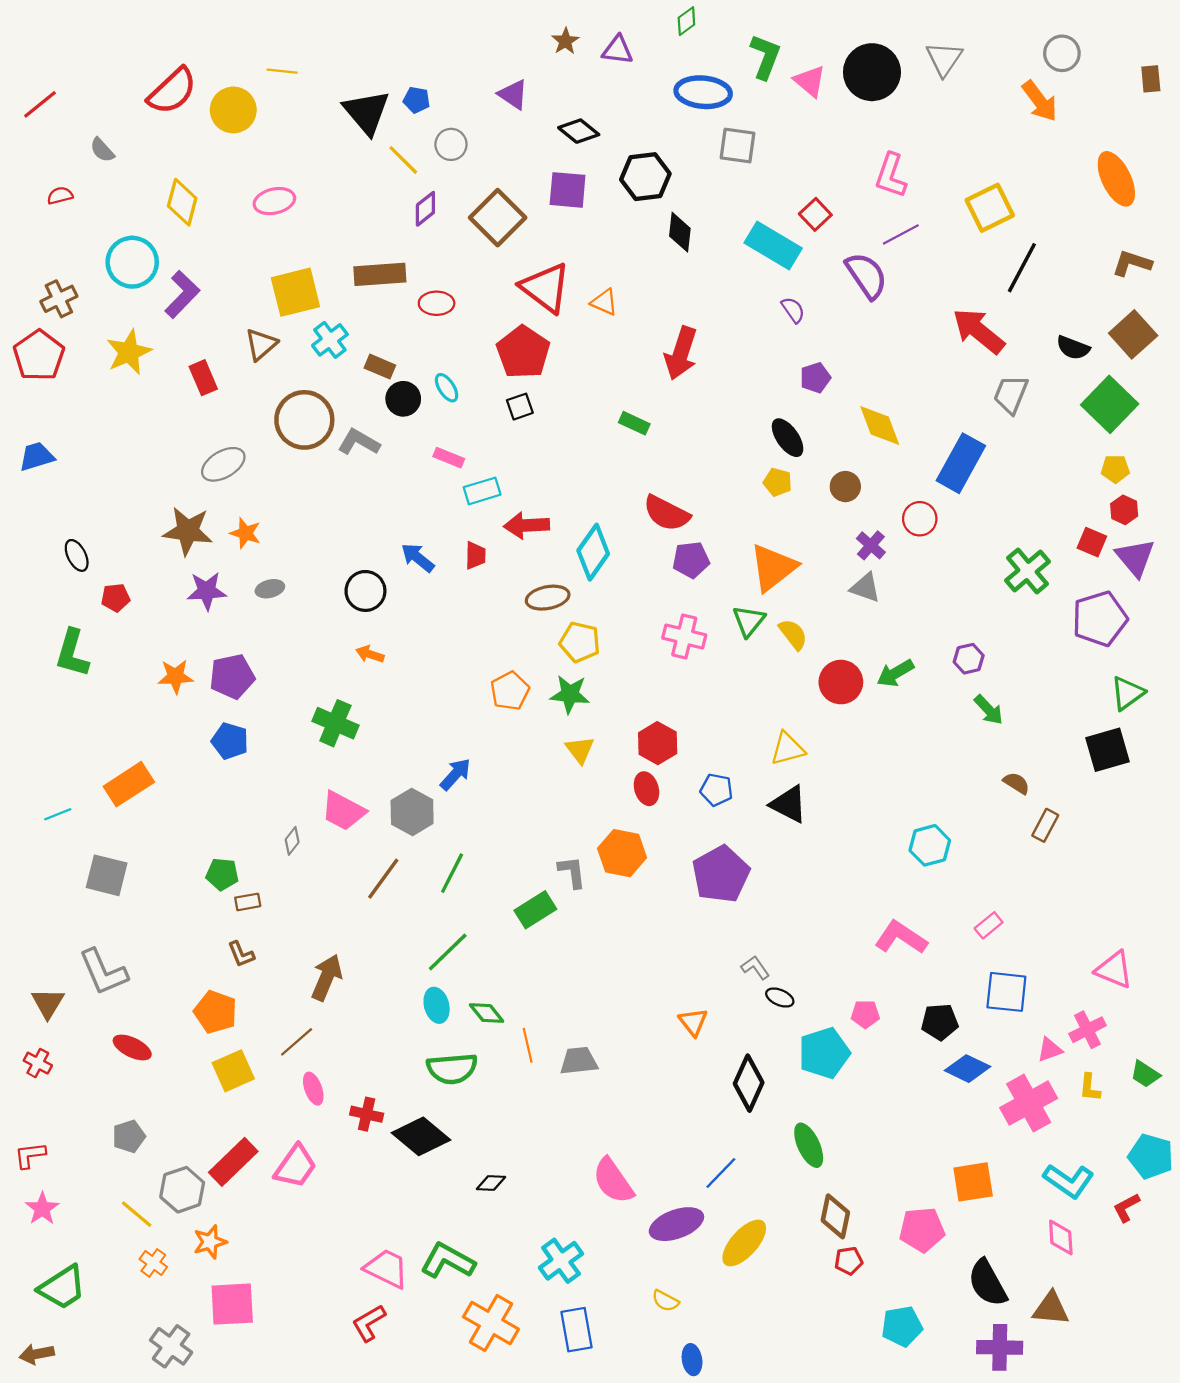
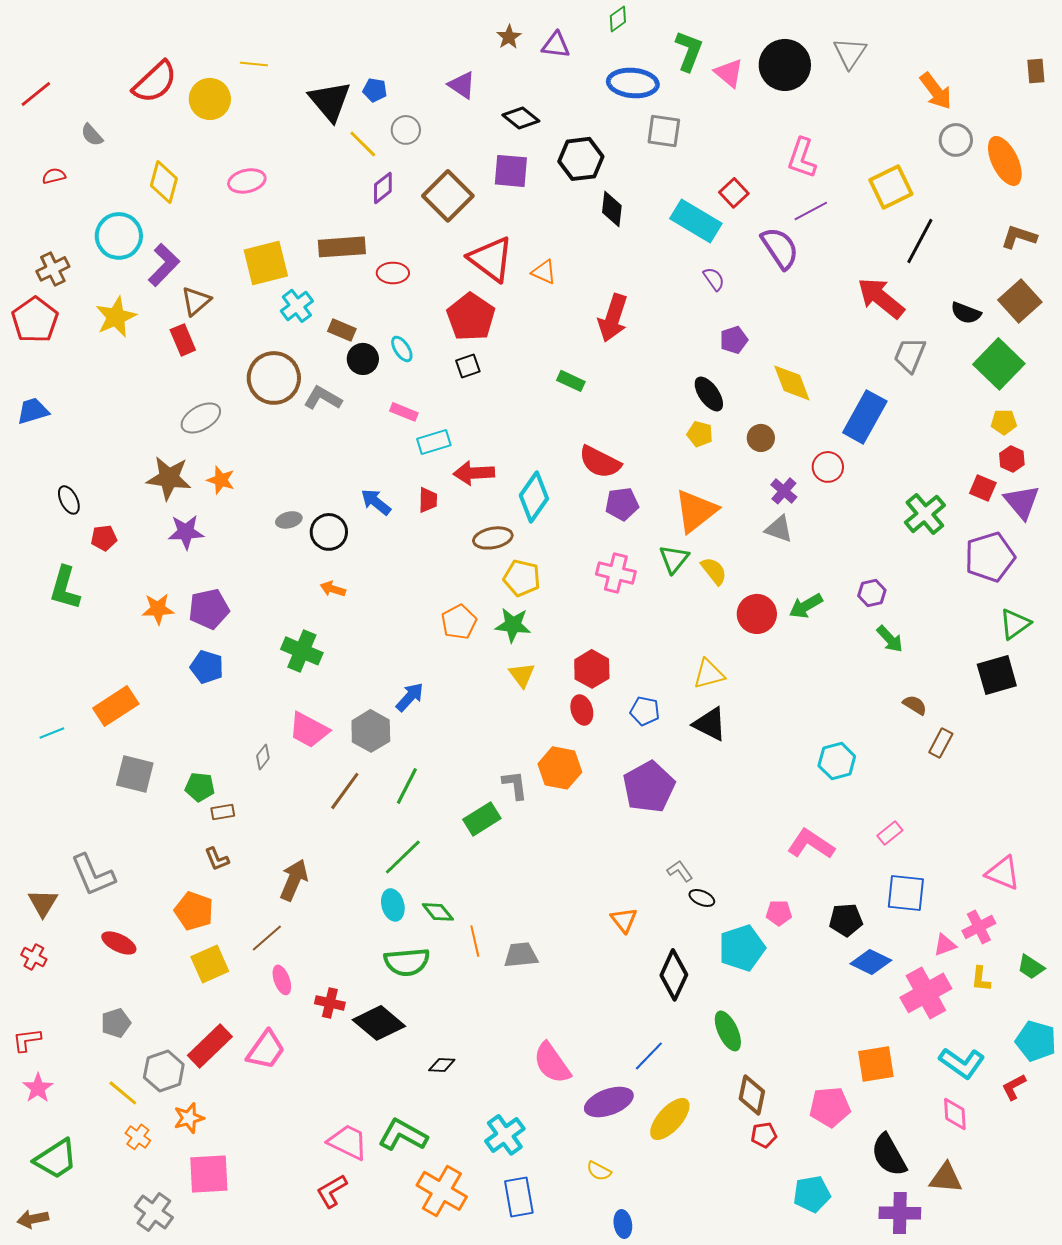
gray circle: (1062, 53) -> (956, 140), moved
brown triangle: (261, 344) -> (196, 301), moved
gray ellipse: (270, 589) -> (289, 520), moved
gray square: (107, 875) -> (135, 774), moved

